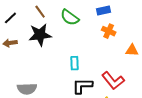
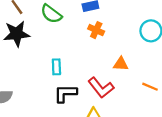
orange triangle: (132, 50) -> (121, 64), moved

